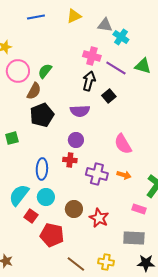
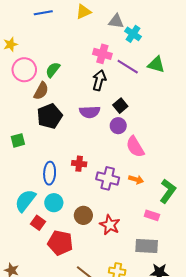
black square: (109, 96) -> (120, 106), moved
purple circle: (76, 140) -> (118, 126), moved

